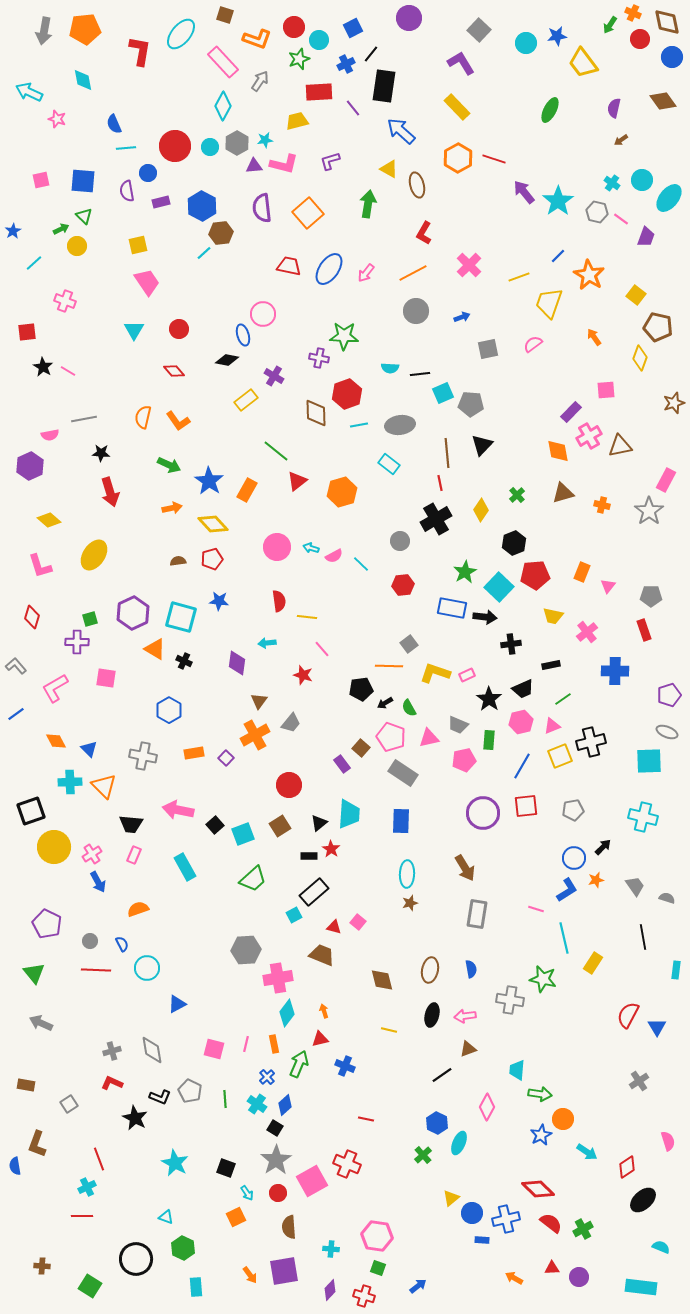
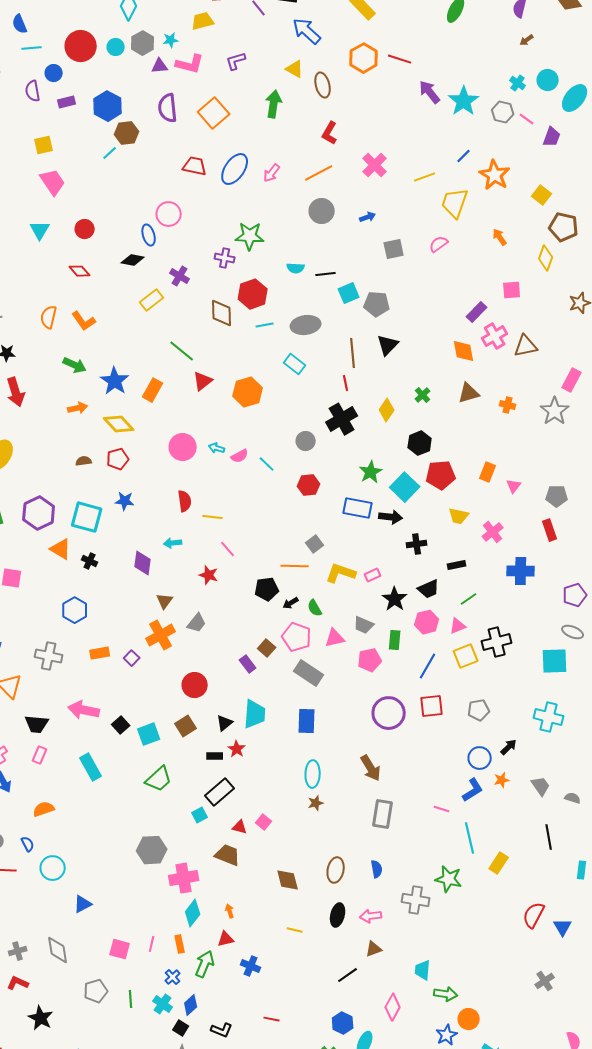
gray pentagon: (190, 1091) -> (96, 991), turned 30
black L-shape: (160, 1097) -> (222, 1030), moved

